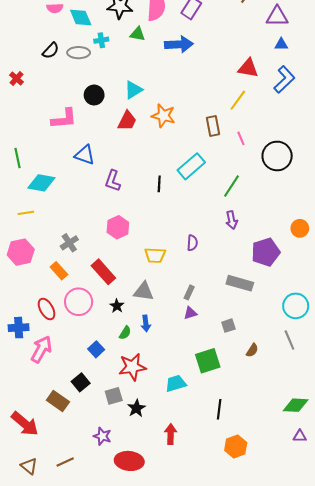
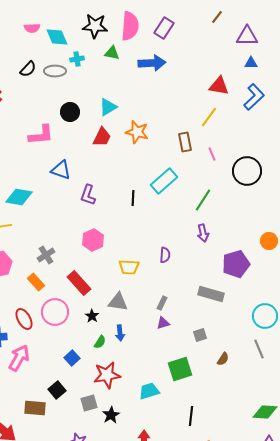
brown rectangle: (58, 401) -> (35, 408), turned -30

